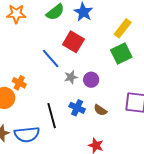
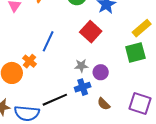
blue line: (51, 59) -> (48, 41), moved, turned 55
blue cross: (77, 108) -> (83, 87), moved, turned 35
black line: (52, 116) -> (55, 100), turned 70

